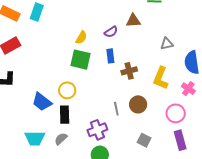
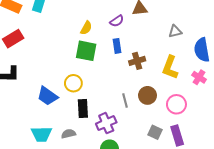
pink circle: (176, 113) -> (176, 104), moved
black rectangle: (65, 115) -> (83, 108), moved
gray semicircle: (61, 139) -> (69, 134), turned 32
purple rectangle: (180, 140) -> (177, 136), moved

